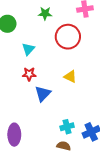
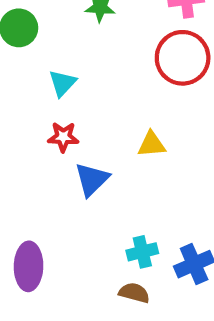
red circle: (68, 37) -> (183, 58), moved
yellow triangle: (70, 77) -> (152, 144), turned -32

